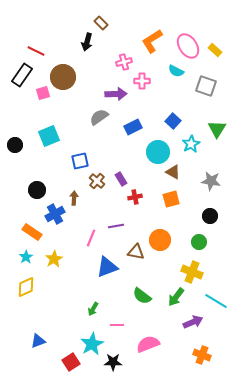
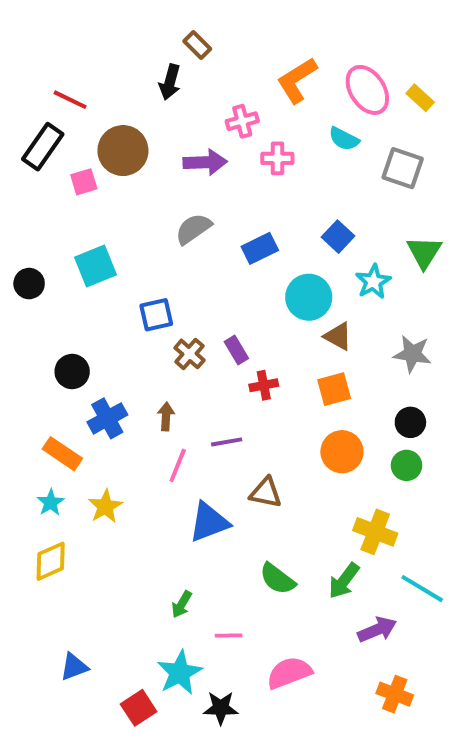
purple arrow: (116, 94) -> (205, 162), moved
brown arrow: (74, 198) -> (166, 416), moved
orange circle: (160, 240) -> (342, 452), moved
green circle: (199, 242) -> (406, 465), moved

